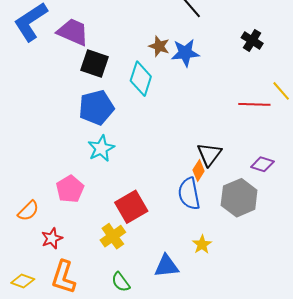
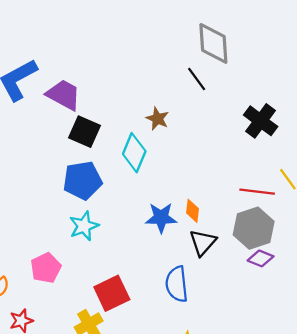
black cross: (252, 40) -> (261, 121), size x1.4
blue star: (185, 53) -> (161, 218), moved
orange diamond: (199, 171) -> (193, 211), moved, turned -30
gray hexagon: (239, 198) -> (254, 228), moved

